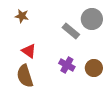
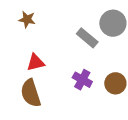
red triangle: (29, 51) -> (36, 62), turned -49

